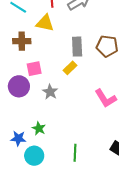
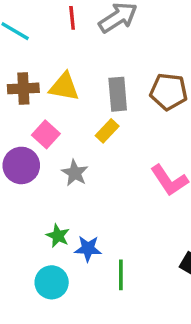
yellow triangle: (45, 23) -> (64, 87), moved
pink square: (34, 69) -> (46, 134), turned -35
blue star: (18, 138) -> (88, 249), moved

